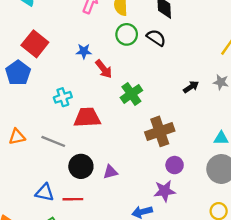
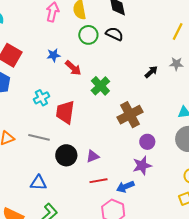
red trapezoid: (87, 118) -> (65, 112), turned -70
red line: (73, 199) -> (98, 181), moved

